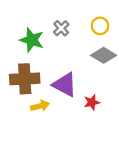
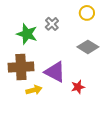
yellow circle: (100, 26) -> (87, 13), moved

